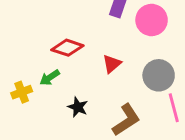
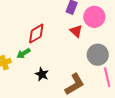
red diamond: (67, 48) -> (36, 34), turned -50
red triangle: (112, 64) -> (76, 31), moved, turned -40

